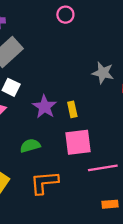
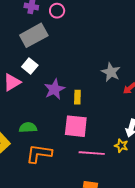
pink circle: (65, 15) -> (57, 11), moved
green semicircle: (30, 146) -> (28, 128), moved

